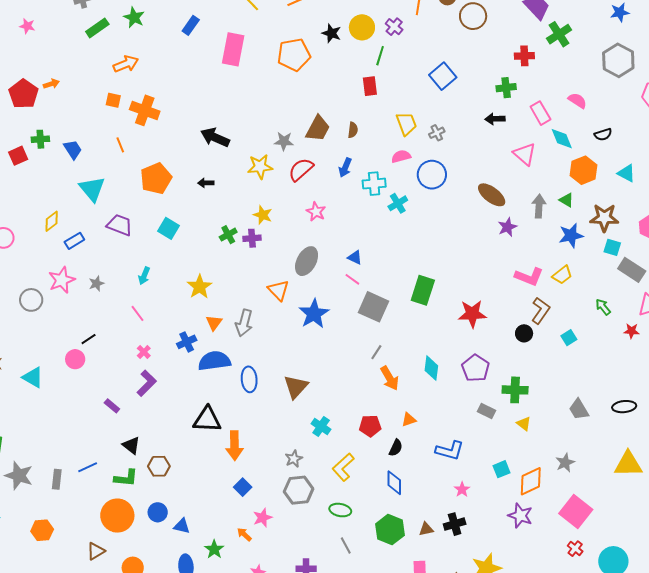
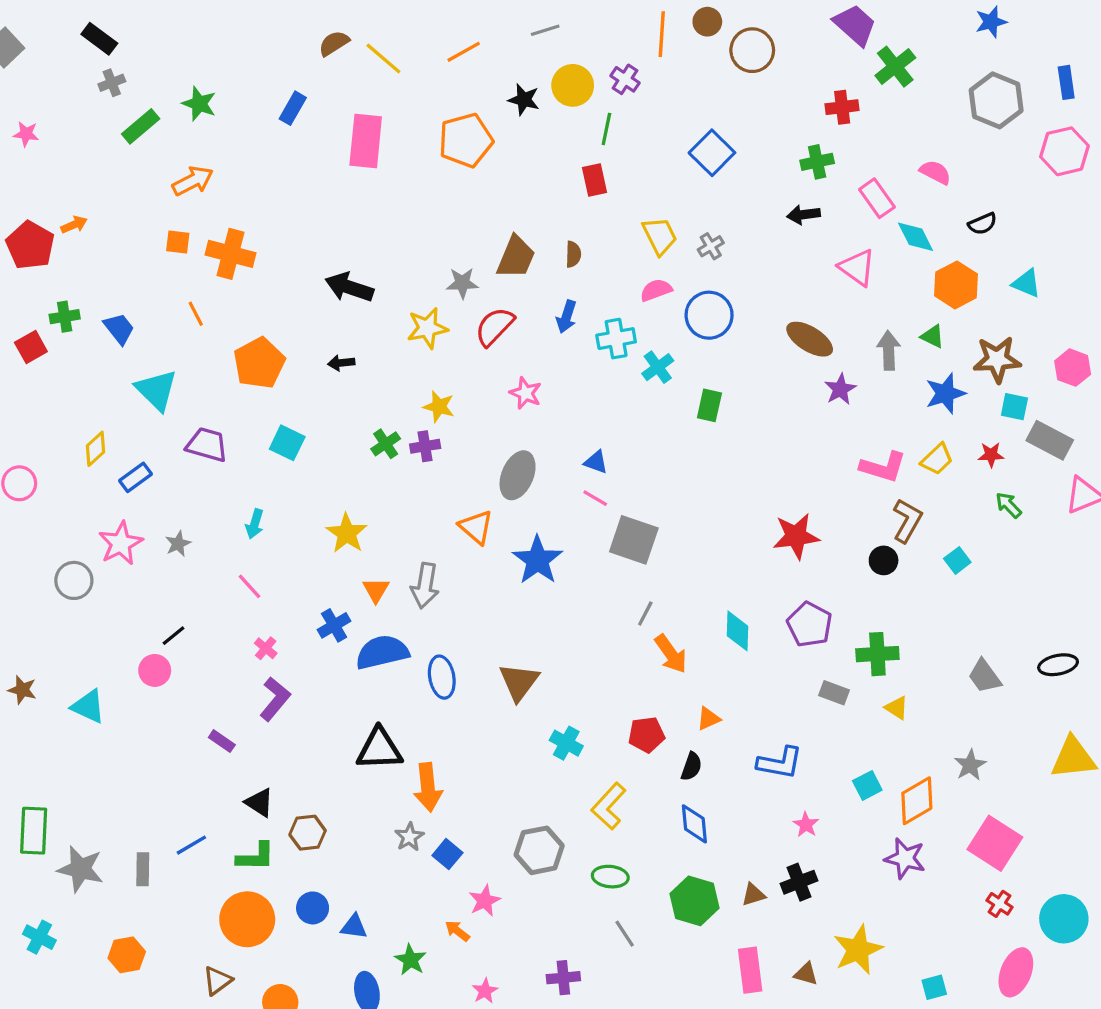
green rectangle: (423, 290) -> (709, 405), moved, size x0.7
red star: (631, 331) -> (991, 455), moved
gray star: (294, 459) -> (409, 837), moved

